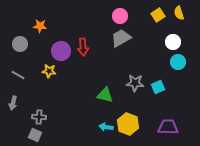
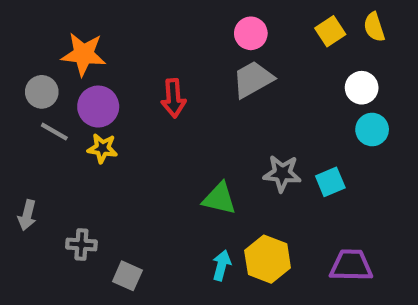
orange star: (40, 26) -> (84, 54), size x1.5
purple circle: (61, 51) -> (98, 107), moved
gray line: (18, 75) -> (54, 132), moved
cyan arrow: (106, 127) -> (222, 265), turned 96
gray square: (35, 135) -> (127, 276), moved

